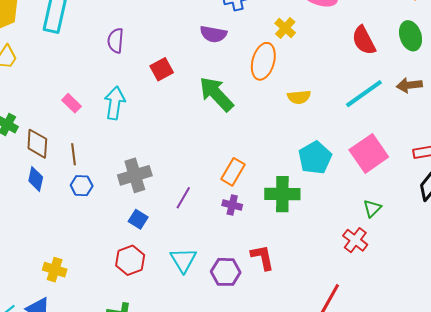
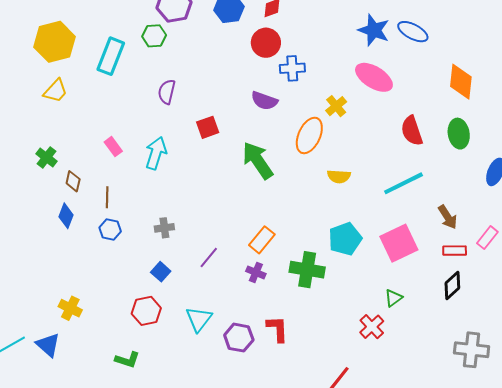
brown arrow: (409, 85) -> (448, 217), moved, turned -125
brown diamond: (37, 144) -> (73, 181), size x0.7
gray cross: (135, 175) -> (164, 228), size x0.6

